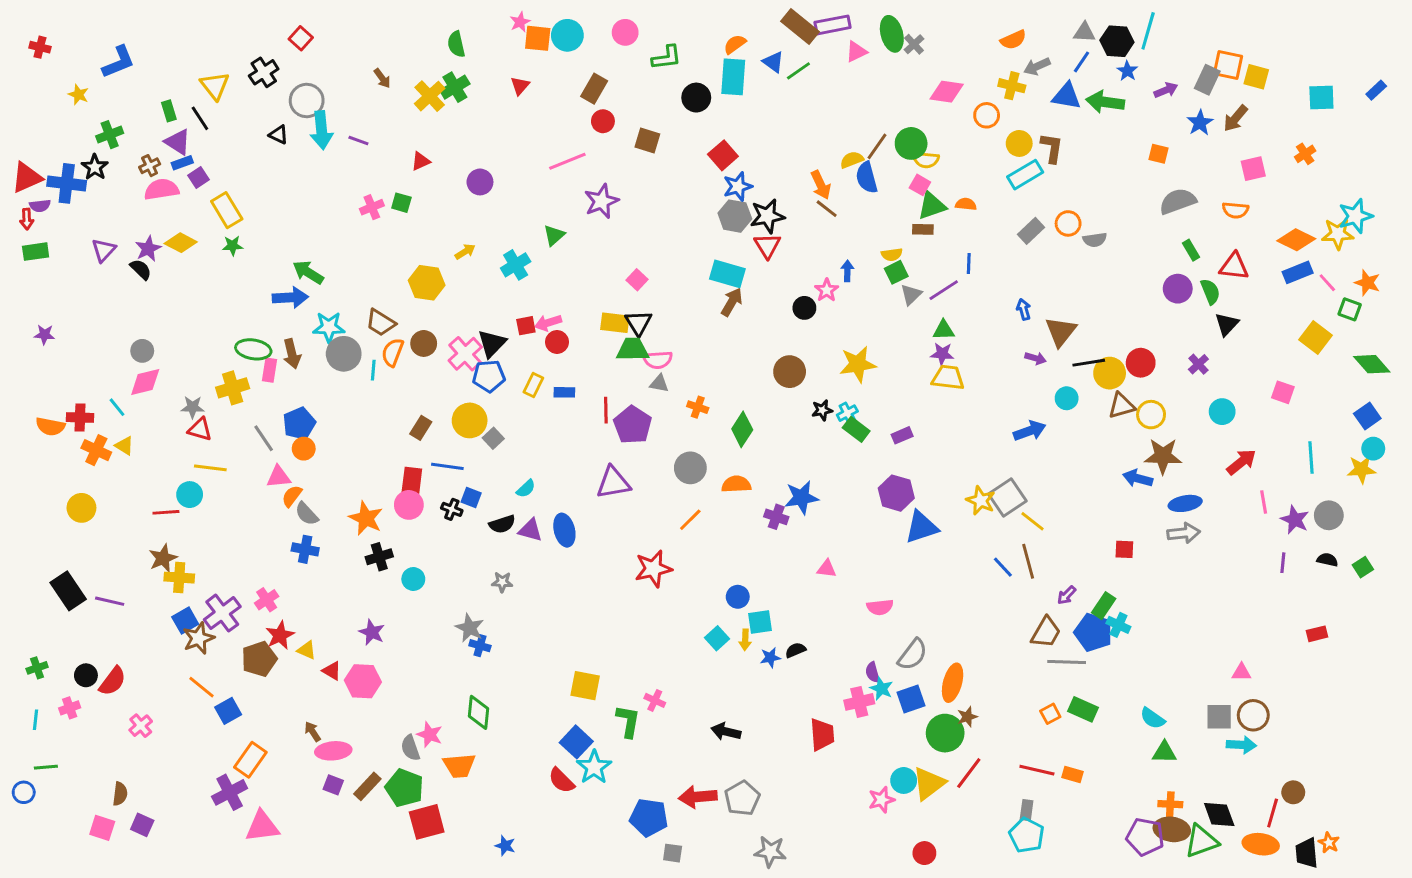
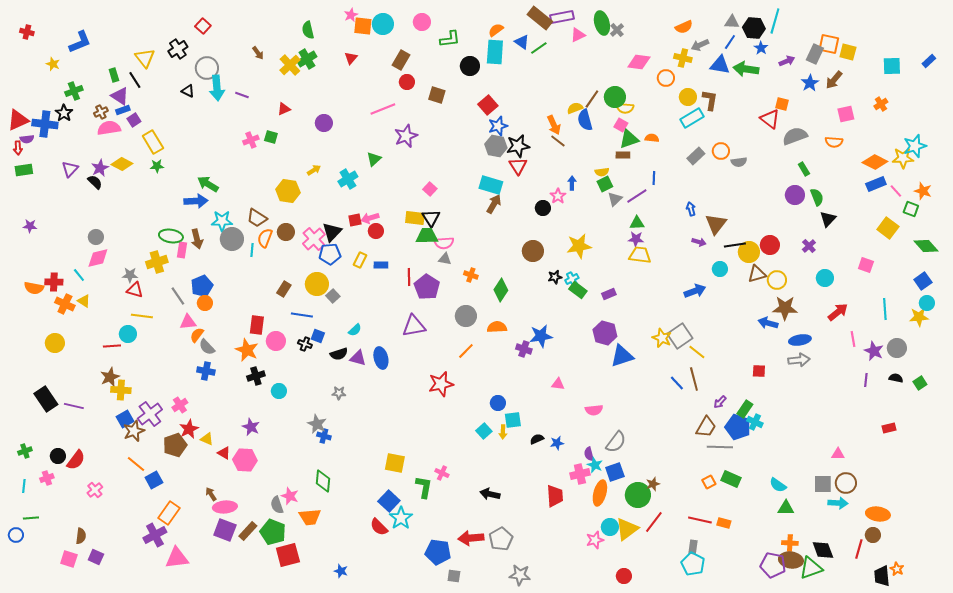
red triangle: (1234, 266) -> (770, 119), moved, turned 30
red rectangle: (412, 481) -> (257, 325), moved
blue star: (770, 658) -> (557, 443), moved
orange ellipse: (953, 683) -> (600, 493), moved
purple square: (333, 785) -> (225, 530), size x1.6
orange ellipse: (1261, 844) -> (878, 514), moved

